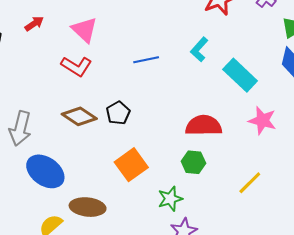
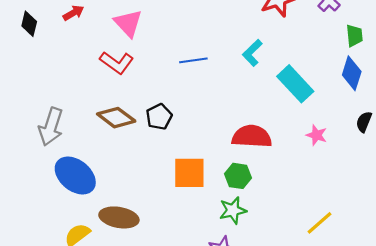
pink star: (262, 121) -> (317, 135), size x0.7
orange square: (131, 165) -> (189, 173), moved, turned 32
yellow line: (250, 183) -> (319, 223), moved
green star: (170, 199) -> (233, 210), moved

